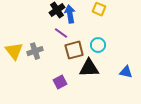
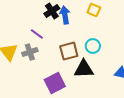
purple line: (61, 33) -> (37, 34), moved
purple square: (60, 82) -> (55, 83), size x1.5

